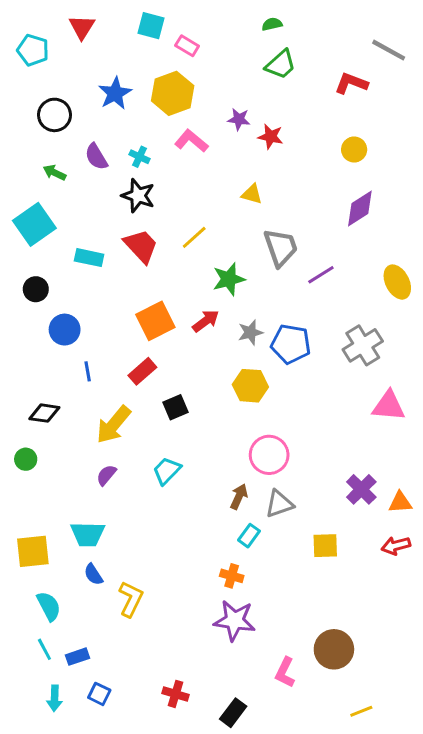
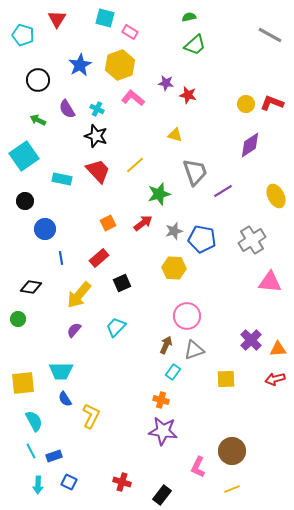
red L-shape: (351, 83) -> (272, 103), moved
orange square: (155, 321) -> (108, 223), size x0.6
yellow line: (361, 711) -> (232, 489), moved

